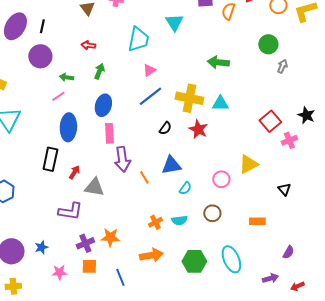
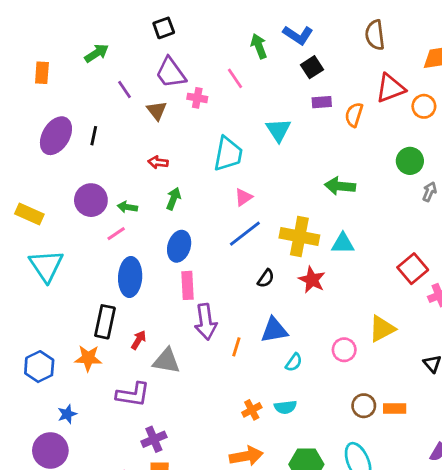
purple circle: (40, 56) -> (91, 200), moved
orange line: (144, 177) -> (236, 347), turned 48
brown circle: (212, 213) -> (364, 406), moved
orange star: (110, 237) -> (88, 358), moved
blue star: (41, 247) -> (67, 414), moved

